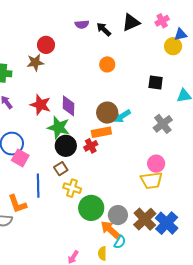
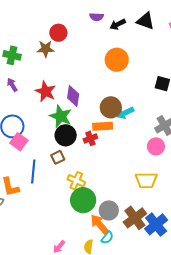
black triangle: (131, 22) -> (146, 21), turned 36
black arrow: (104, 29) -> (118, 24), turned -77
orange circle: (107, 64) -> (117, 60), size x1.5
pink circle: (156, 164) -> (156, 146), moved
yellow cross: (72, 188) -> (76, 181), moved

